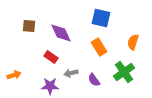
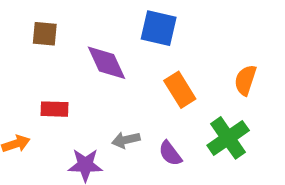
blue square: (101, 18) -> (159, 28), moved
brown square: (29, 26) -> (45, 34), moved
red rectangle: (51, 57) -> (54, 109), moved, turned -32

